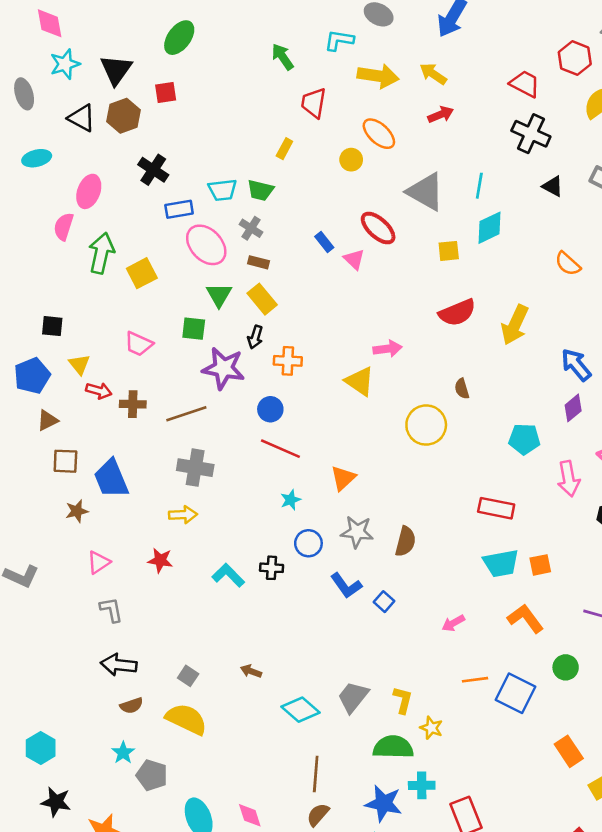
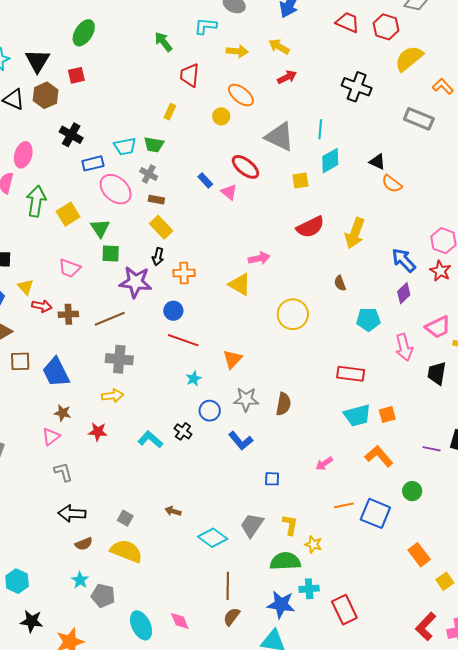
yellow arrow: (378, 76) -> (237, 51), size x0.7
red trapezoid: (525, 84) -> (348, 22), moved
black triangle: (553, 186) -> (377, 162), moved
green triangle: (219, 295) -> (100, 228), moved
brown semicircle: (462, 389) -> (340, 283), moved
brown star: (77, 511) -> (63, 413), moved, turned 30
black cross: (272, 568) -> (183, 431), turned 36
blue square: (384, 602) -> (272, 479), moved, turned -35

